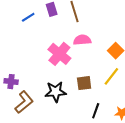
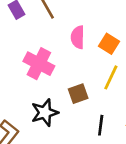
pink semicircle: (82, 40) -> (78, 37), moved, turned -72

